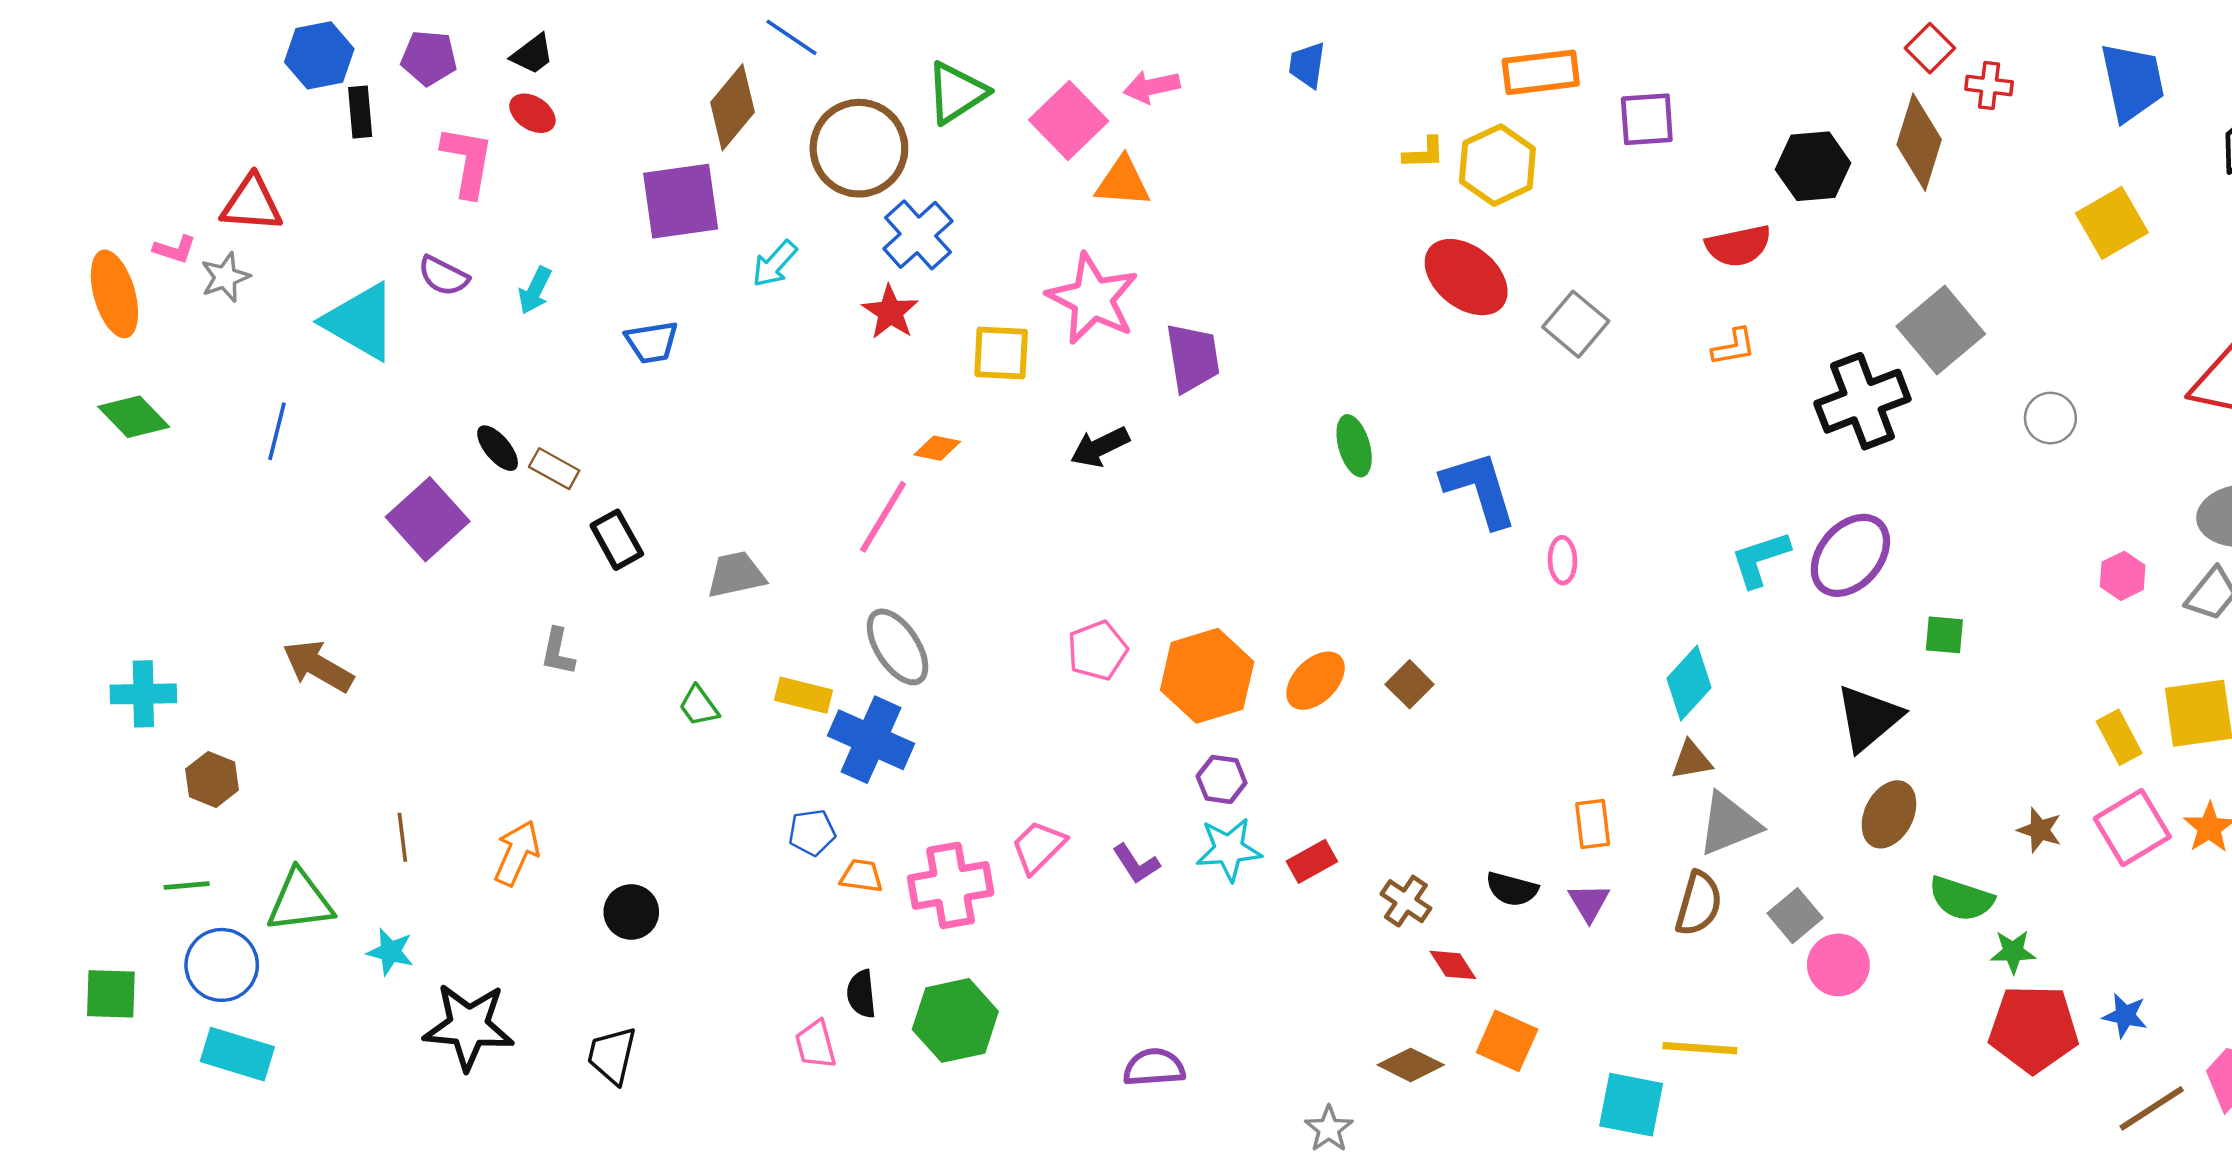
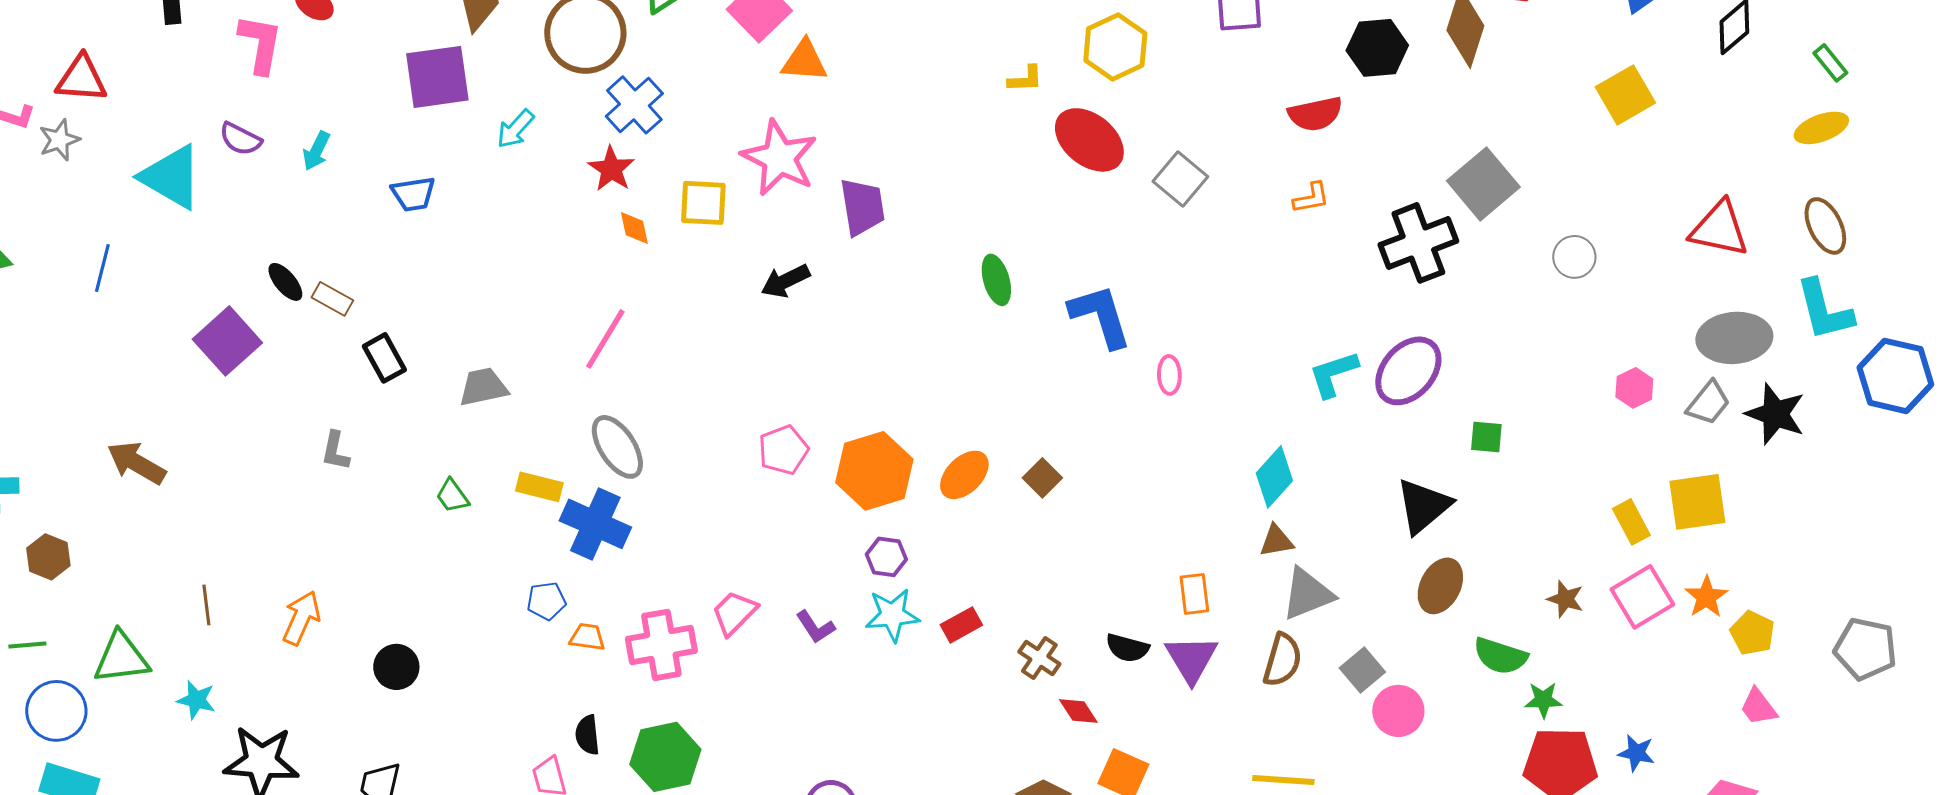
yellow L-shape: (1424, 153) -> (1025, 79), moved
orange diamond: (937, 448) -> (634, 228), moved, turned 66
purple triangle: (1589, 902) -> (1191, 659), size x1.5

